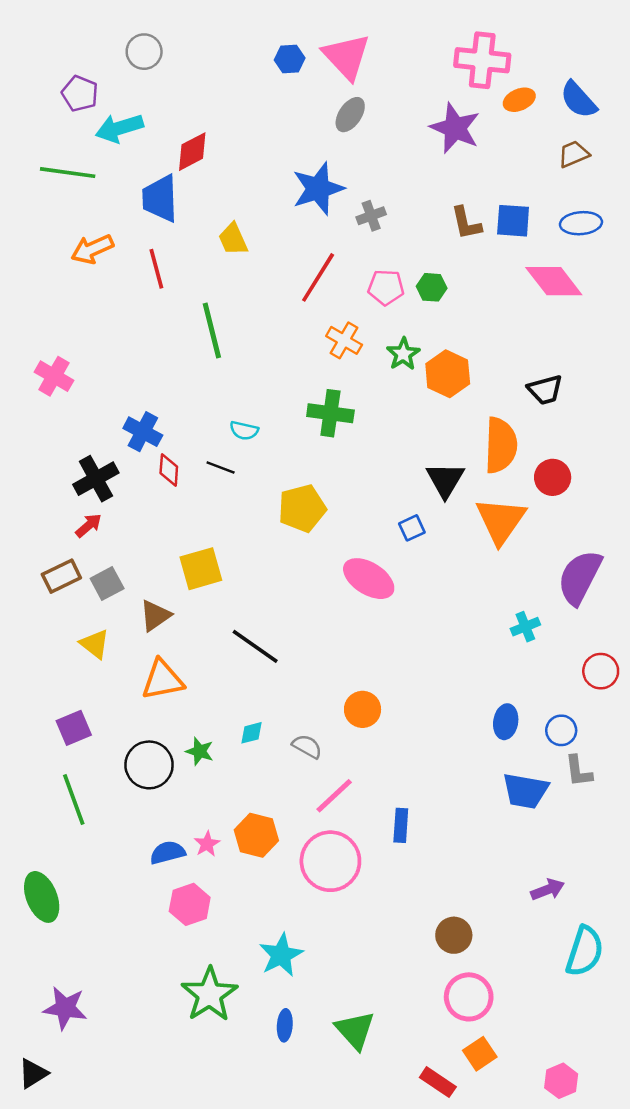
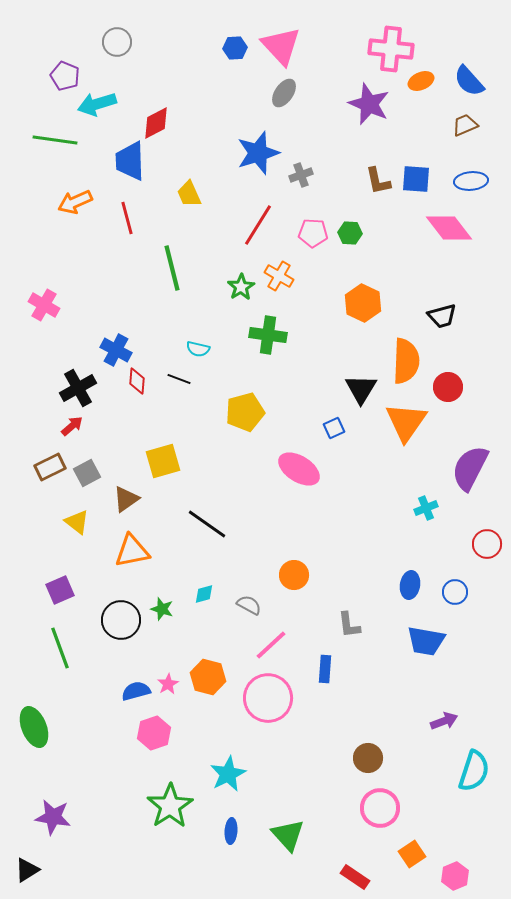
green star: (403, 354) -> (241, 287), moved
gray L-shape: (578, 771) -> (349, 625), moved
orange square: (480, 1054) -> (412, 854), moved

